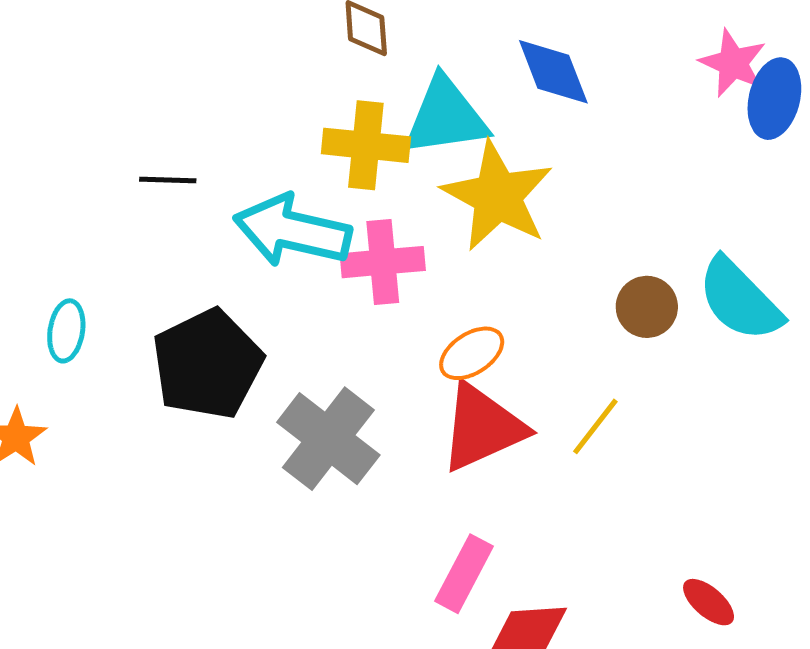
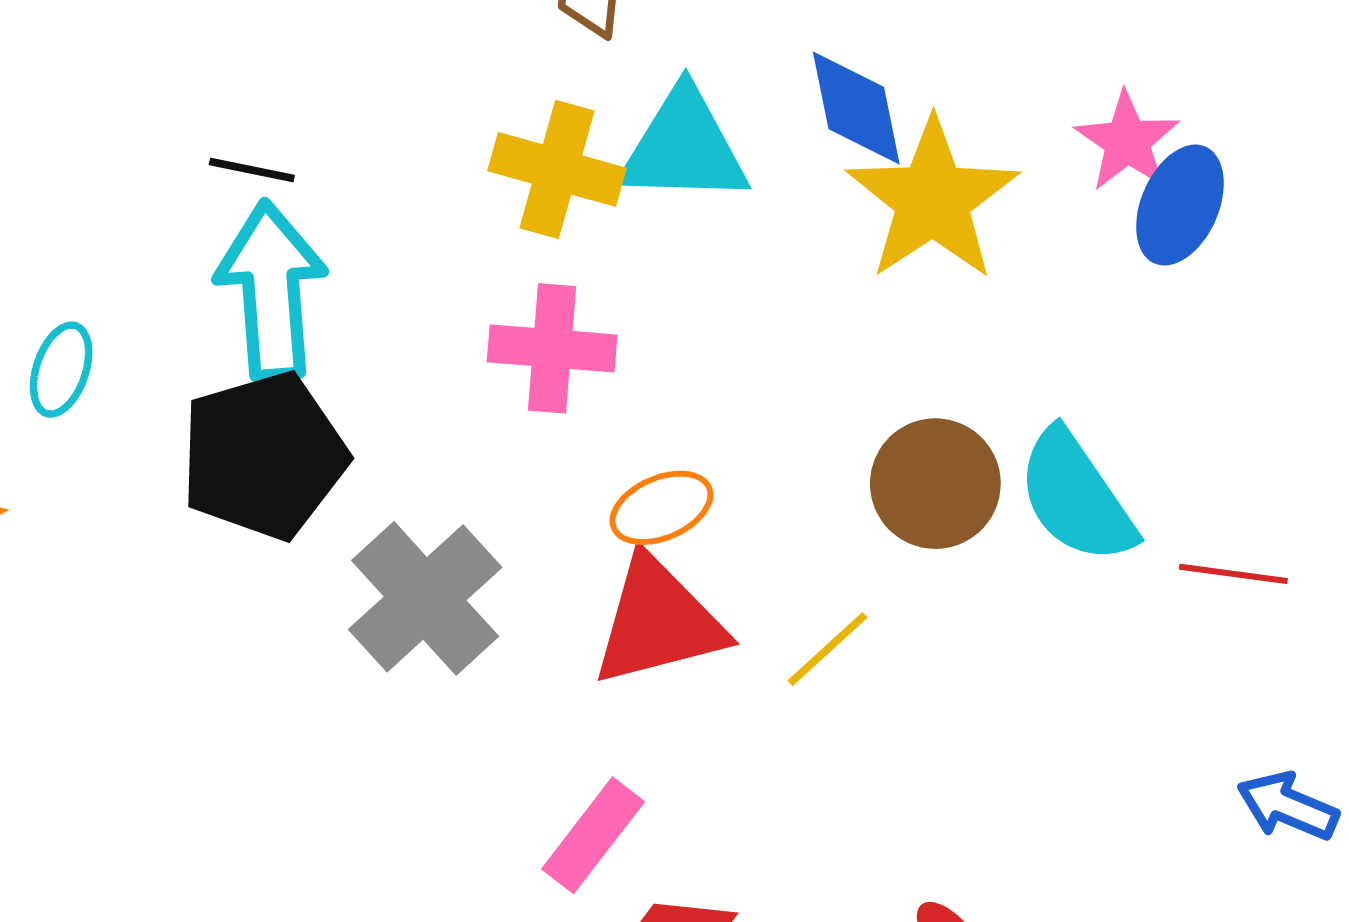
yellow star: (497, 196) -> (933, 200), moved
cyan arrow: (292, 231) -> (271, 290), moved, turned 63
brown circle: (647, 307) -> (935, 484), size x1.4

